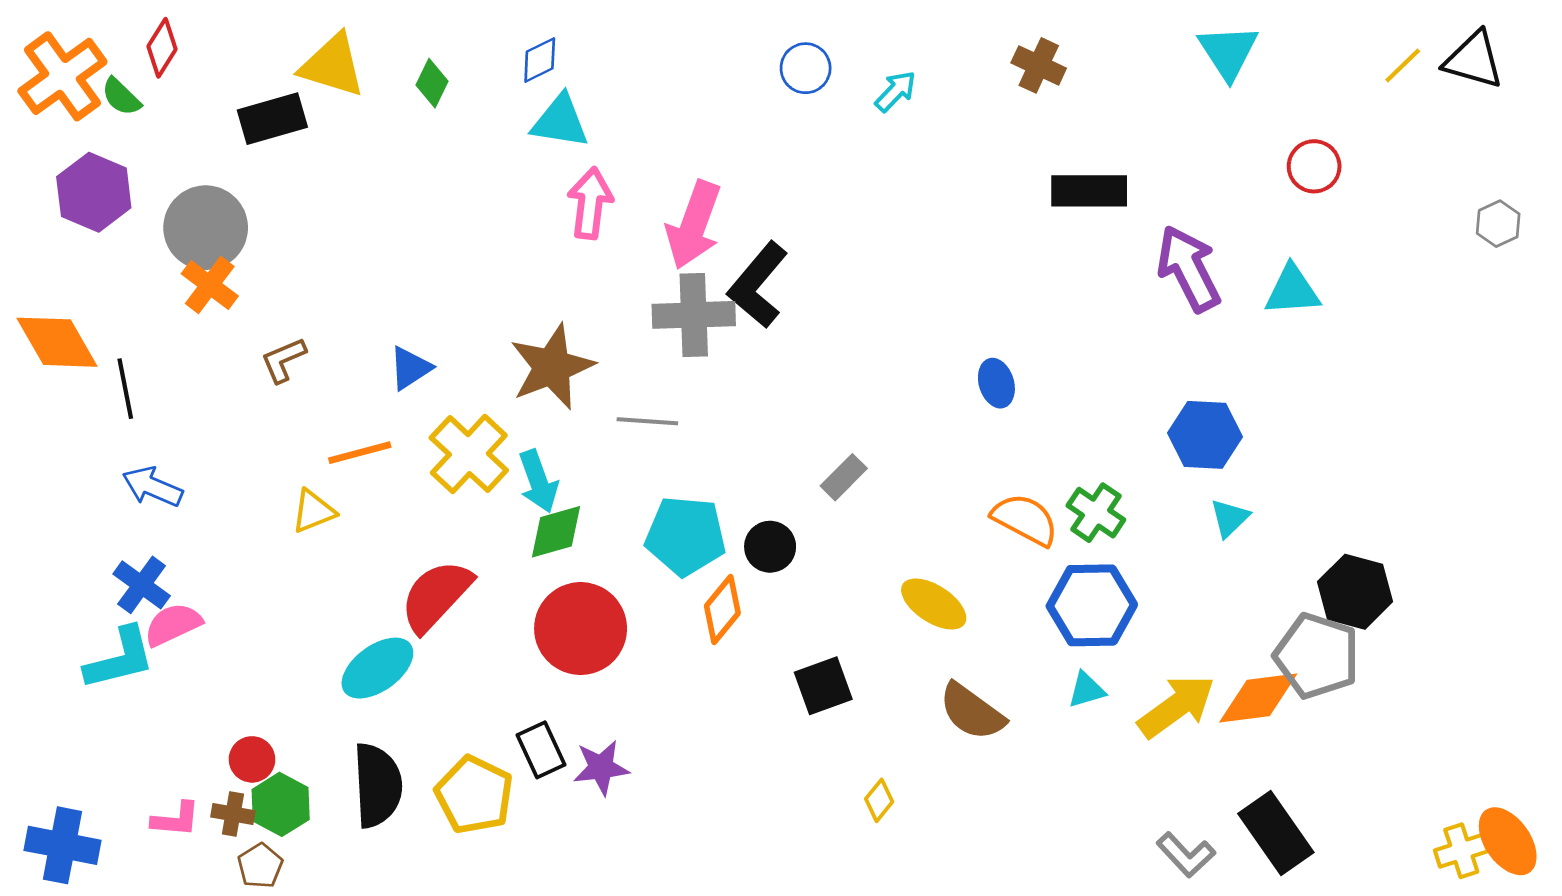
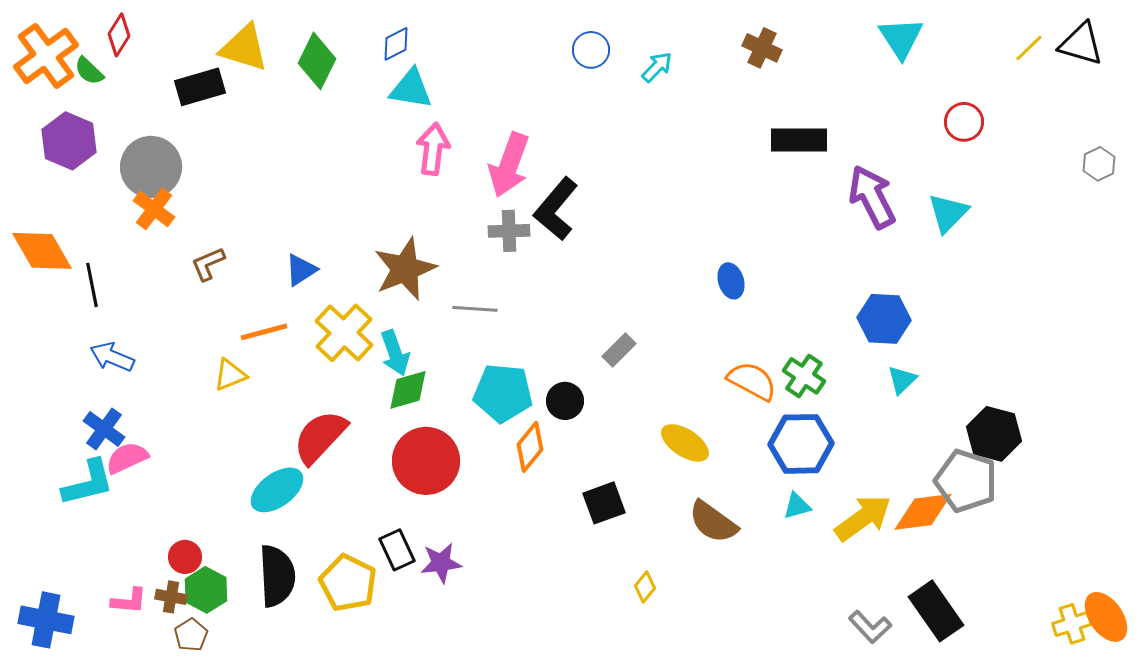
green diamond: (432, 83) -> (317, 61), size x1.6
cyan triangle: (1292, 290) -> (948, 213), turned -42
gray cross: (694, 315) -> (509, 231), size x0.7

